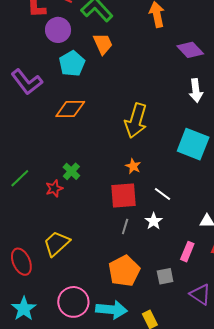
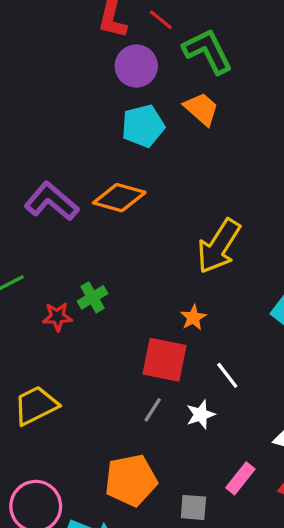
orange trapezoid: (103, 44) -> (201, 109), turned -40
purple L-shape: (27, 82) -> (51, 201), moved, turned 152

